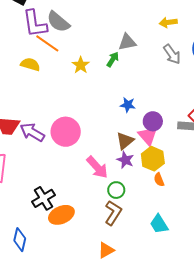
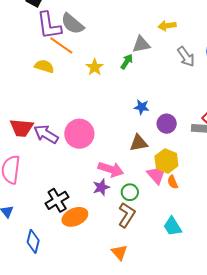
yellow arrow: (168, 22) -> (167, 26), moved
pink triangle: (148, 136) -> (156, 175), moved
brown triangle: (125, 141) -> (139, 143), turned 30
purple star: (125, 160) -> (101, 187), moved, turned 30
pink arrow: (97, 167) -> (111, 169), turned -30
orange triangle: (106, 250) -> (119, 252), turned -42

